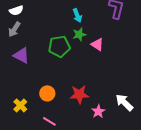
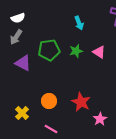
green star: (79, 34) -> (76, 51), moved
green pentagon: (59, 46) -> (49, 50), moved
red star: (79, 94) -> (81, 102), turned 30

